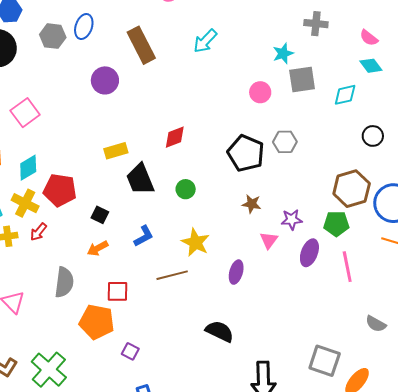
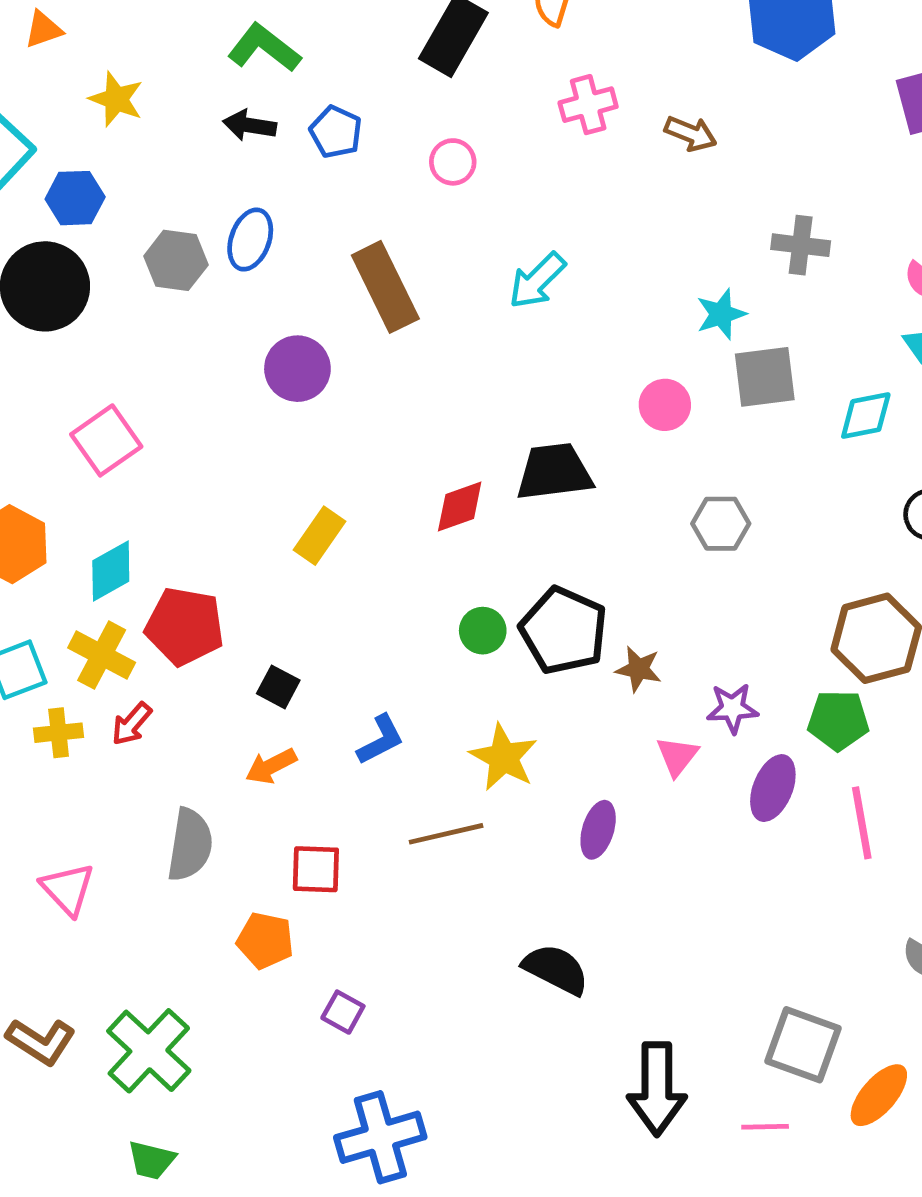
yellow rectangle: (116, 151) -> (319, 536), turned -40
black pentagon: (246, 153) -> (564, 631), moved
black trapezoid: (140, 179) -> (554, 472), moved, turned 104
orange pentagon: (97, 322) -> (265, 940), size x0.7

